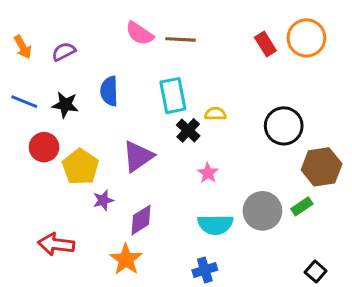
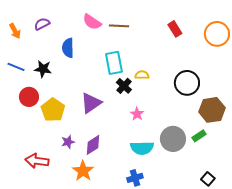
orange circle: (306, 38) -> (217, 34), moved
purple semicircle: (64, 52) -> (42, 24), moved
blue semicircle: (109, 91) -> (68, 48), moved
purple star: (103, 200) -> (68, 142), moved

